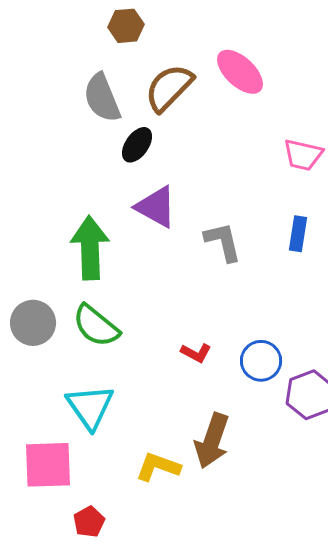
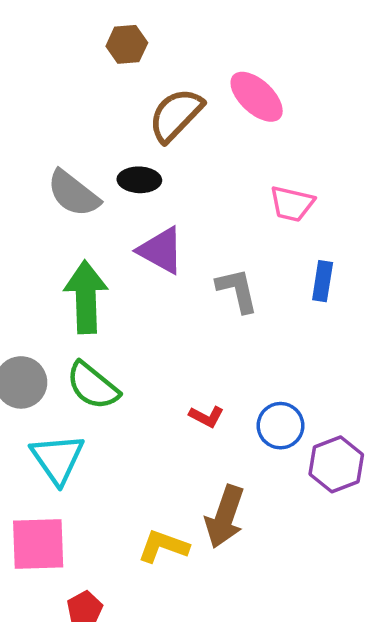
gray semicircle: (102, 98) -> (73, 193), moved, turned -30
black ellipse: (137, 145) -> (139, 180), turned 57
pink trapezoid: (303, 155) -> (292, 204), moved
cyan triangle: (90, 407) -> (57, 459), moved

